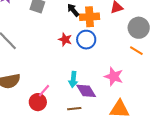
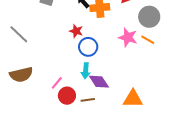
blue circle: (86, 40) -> (88, 47), moved
pink star: (114, 76) -> (128, 37), moved
red circle: (38, 102) -> (67, 96), moved

